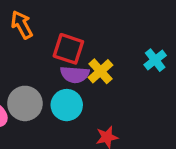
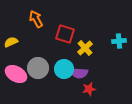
cyan cross: (155, 60) -> (119, 41), turned 32
purple semicircle: (75, 75) -> (79, 73), moved

